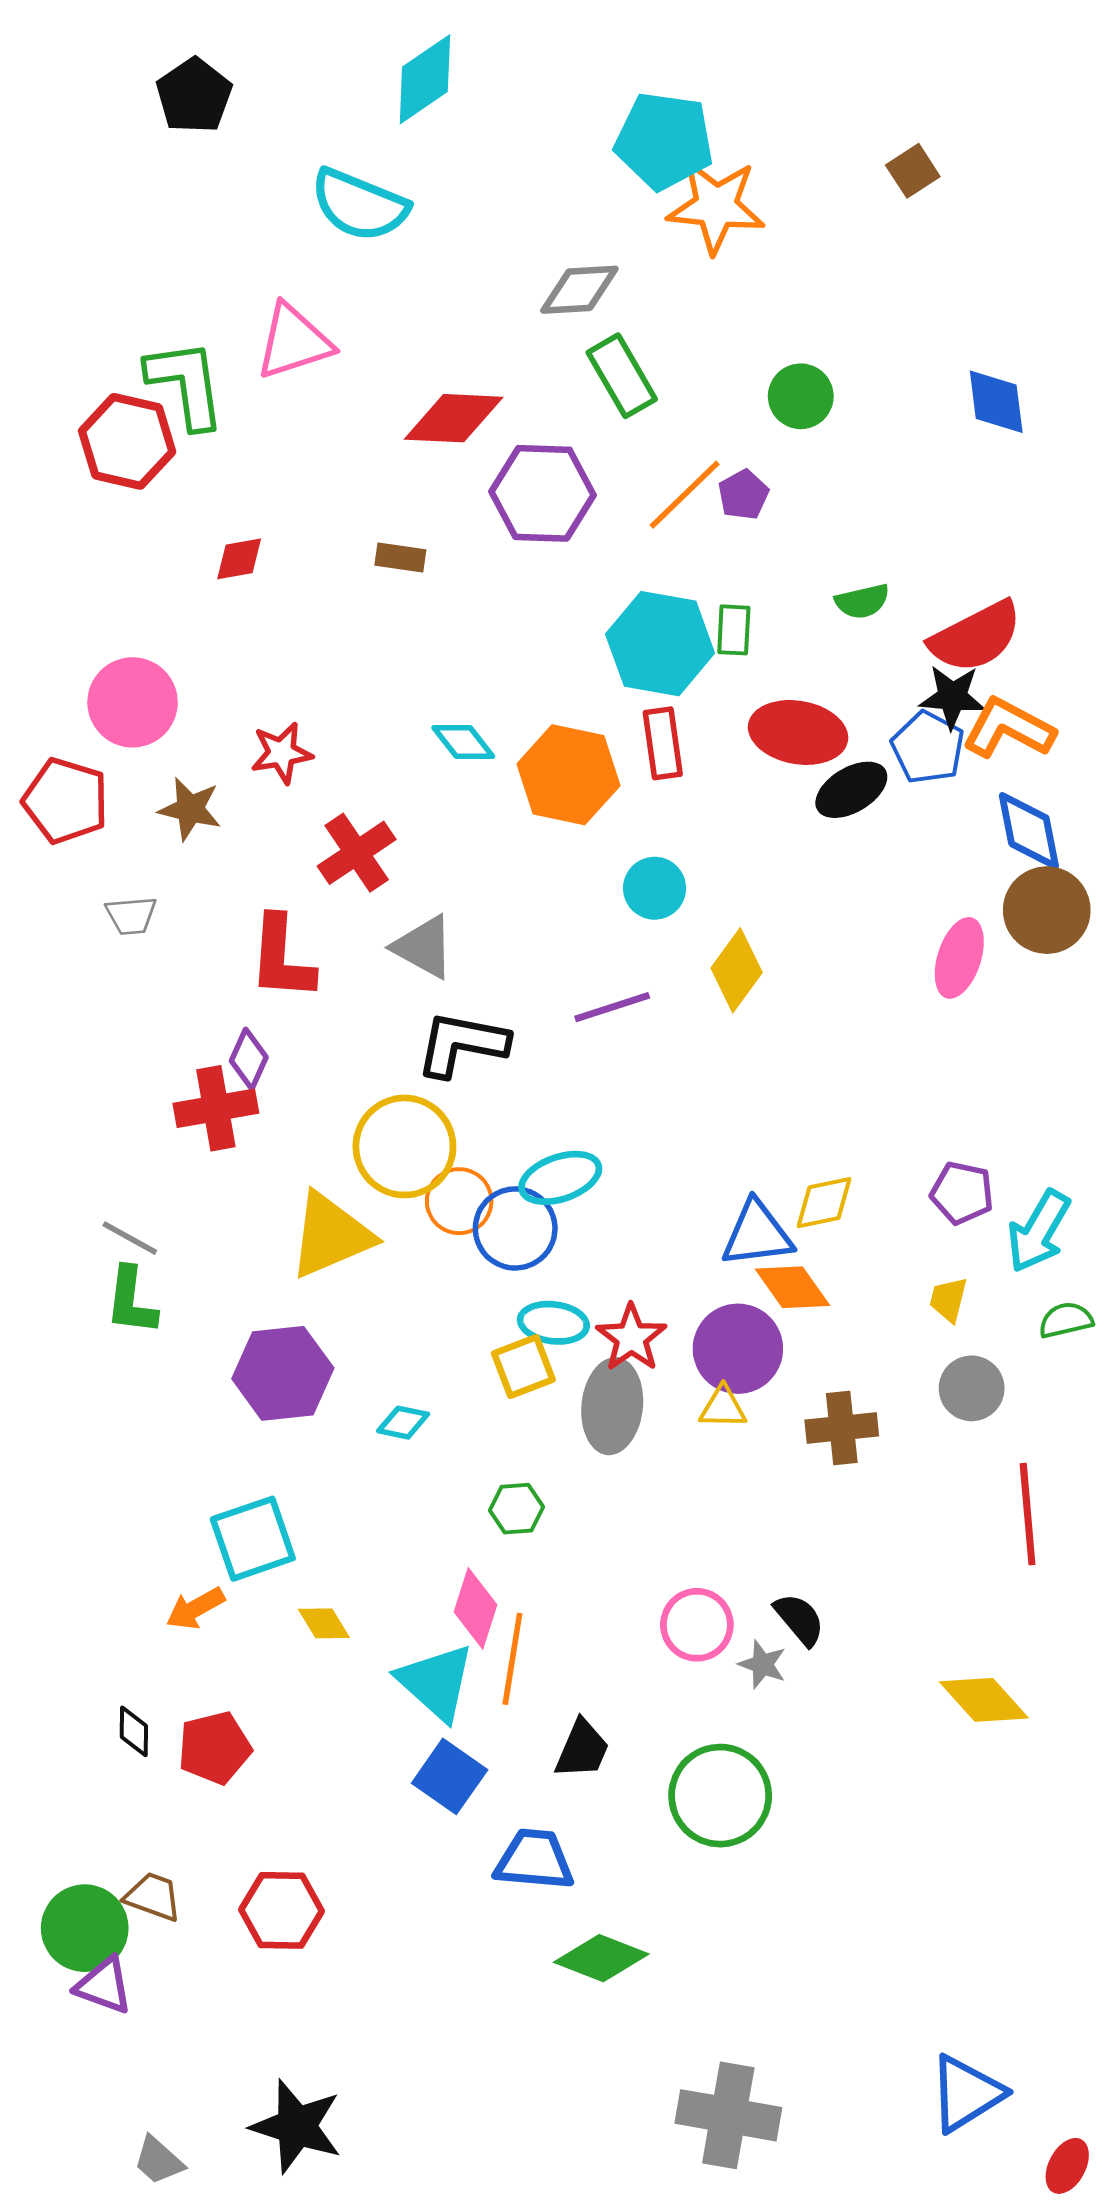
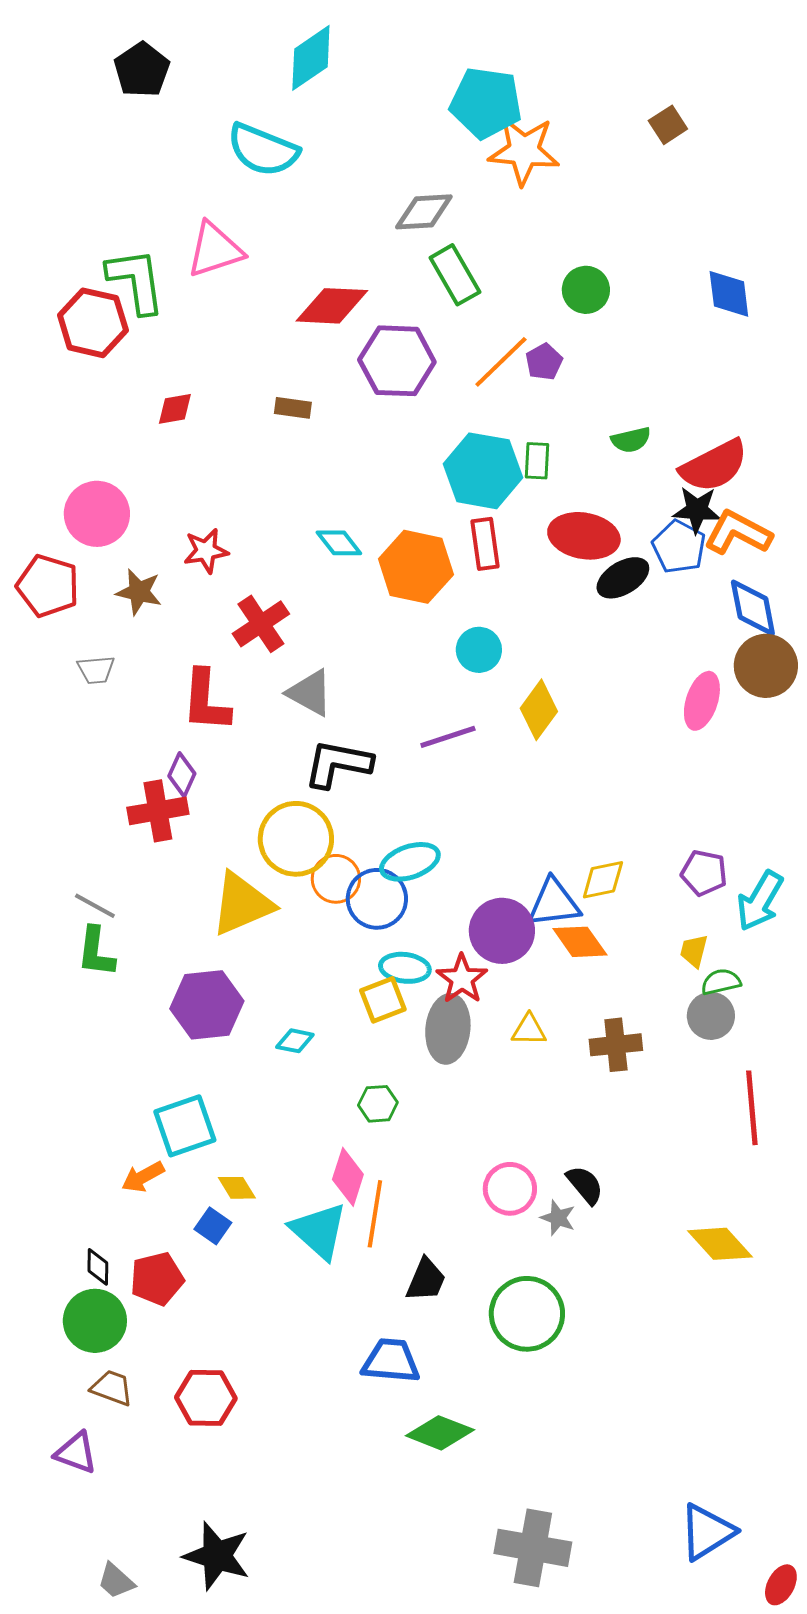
green semicircle: (1066, 1320) -> (721, 982), moved
purple circle: (738, 1349) -> (502, 931), moved
blue square: (450, 1776) -> (213, 1226), moved, size x0.7
green circle: (85, 1928) -> (95, 1321), moved

